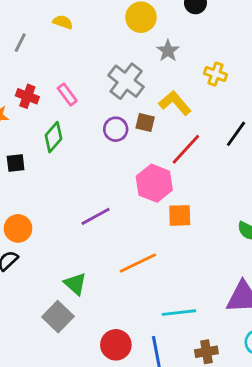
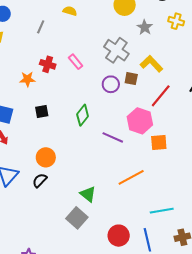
yellow cross: (215, 74) -> (176, 21), moved
green diamond: (53, 137) -> (83, 115), moved
purple line: (96, 216) -> (113, 137), moved, turned 55

